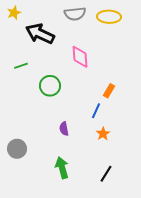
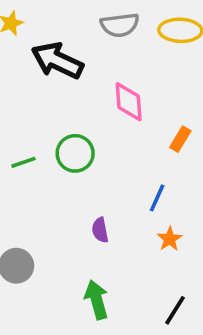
green line: (21, 66) -> (23, 162), moved
orange rectangle: (109, 91) -> (180, 139), moved

